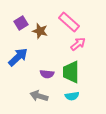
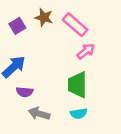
brown star: (40, 31) -> (44, 18), moved
purple semicircle: (47, 74) -> (25, 92), moved

